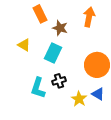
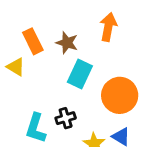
orange rectangle: (40, 14) -> (33, 41), moved
cyan rectangle: (53, 53) -> (80, 74), moved

